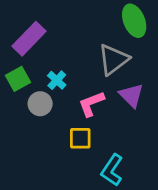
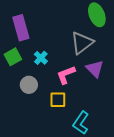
purple rectangle: (29, 39) -> (21, 28), turned -60
gray circle: (40, 104) -> (29, 85), moved

